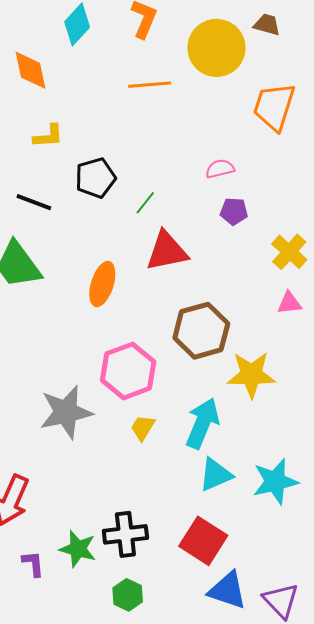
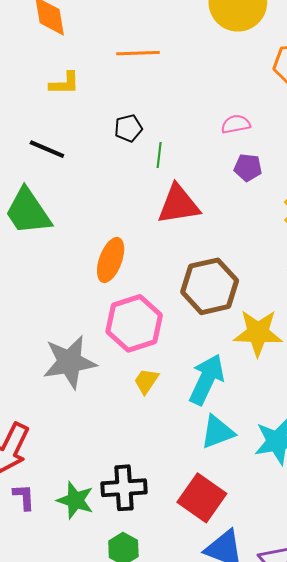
orange line: (150, 85) -> (138, 53), moved
black pentagon: (95, 178) -> (128, 128), moved, size x0.7
green line: (145, 203) -> (159, 155), turned -35
orange ellipse: (102, 284) -> (111, 260), moved
purple L-shape: (33, 564) -> (24, 497), moved

